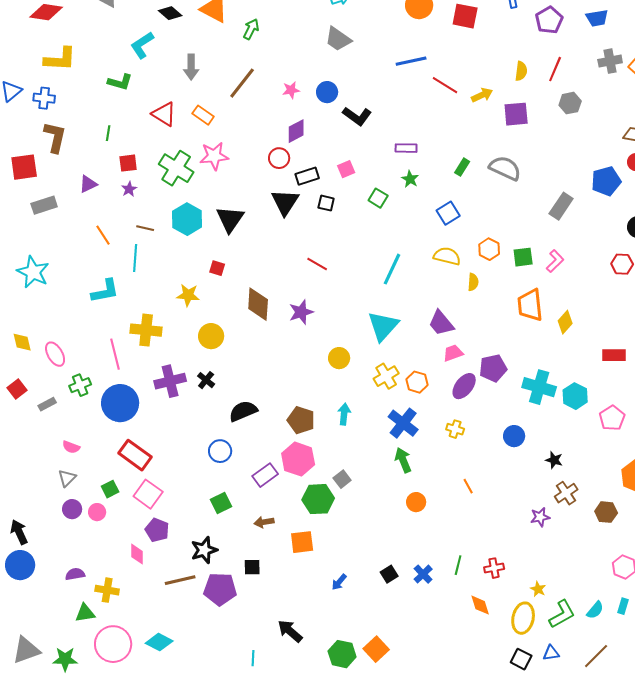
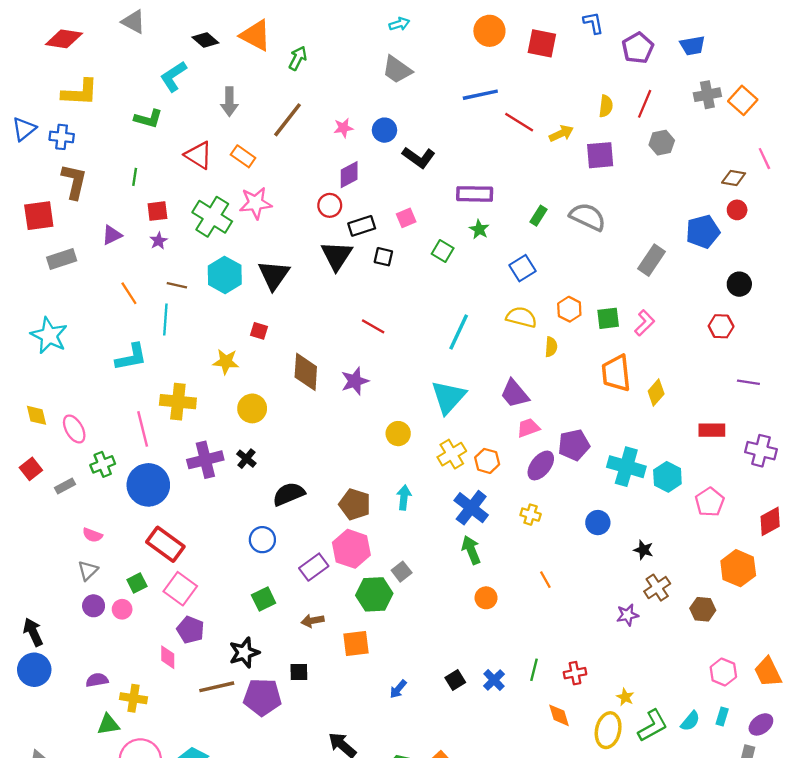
purple rectangle: (406, 148) -> (475, 194), size x1.4

